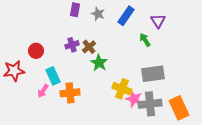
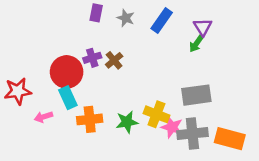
green arrow: (145, 40) -> (196, 44), moved, turned -112
red circle: (36, 51) -> (67, 72), moved, size x1.6
green star: (99, 63) -> (127, 122), moved, turned 30
pink arrow: (43, 91) -> (43, 117), moved, turned 40
orange rectangle: (179, 108) -> (230, 139), turned -50

